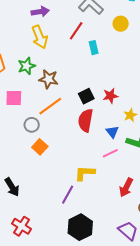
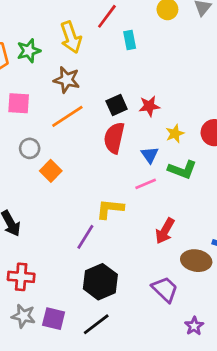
yellow arrow: (40, 37) -> (71, 37), moved
green star: (27, 66) -> (29, 51), moved
gray circle: (32, 125) -> (30, 148), moved
red cross: (21, 226) -> (21, 277), turned -30

